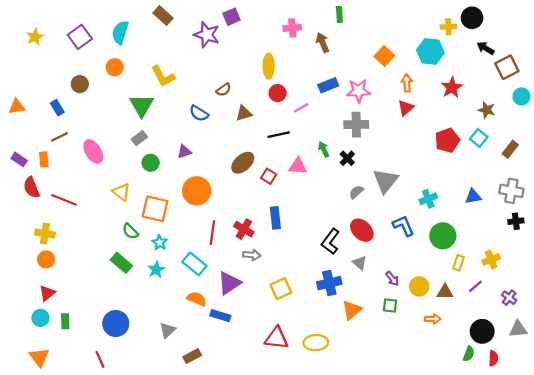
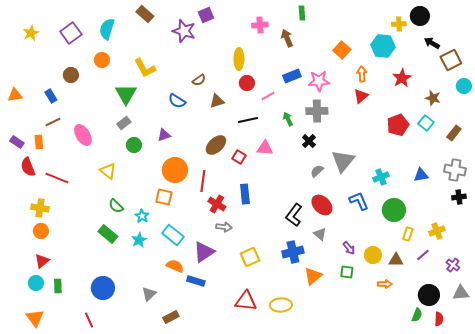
green arrow: (324, 149) -> (288, 119), moved
orange square: (155, 209) -> (164, 197), moved, size x0.7
red line: (212, 232) -> (203, 181), moved

